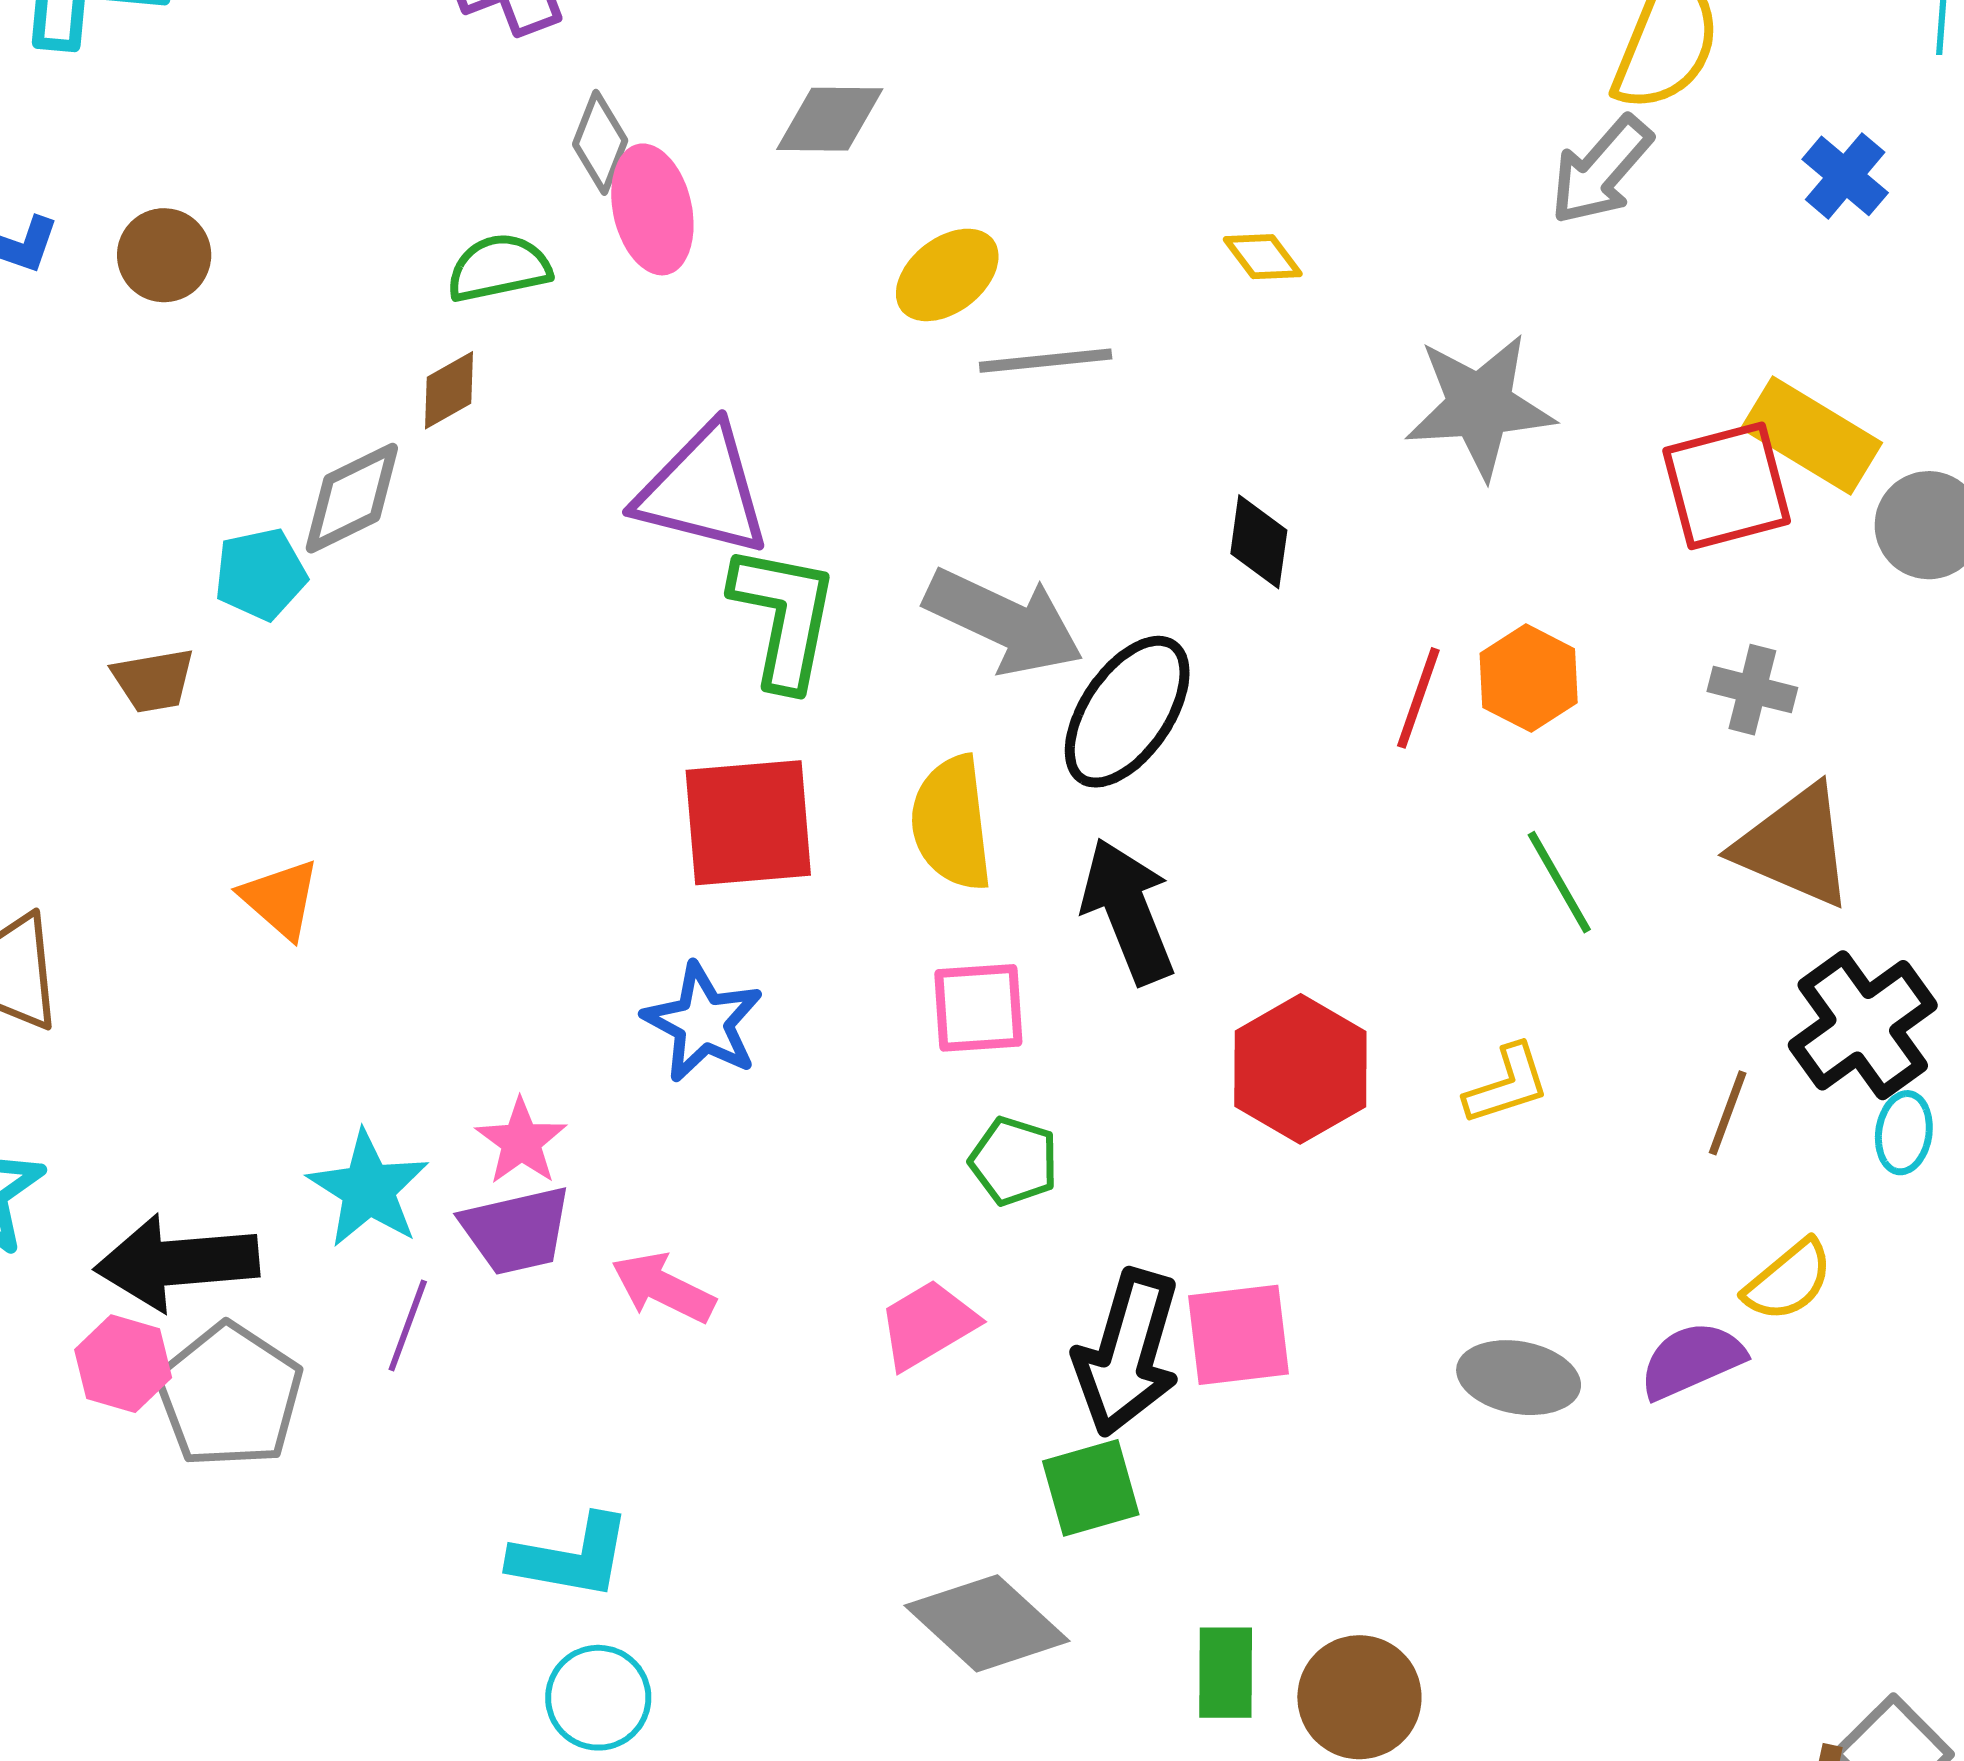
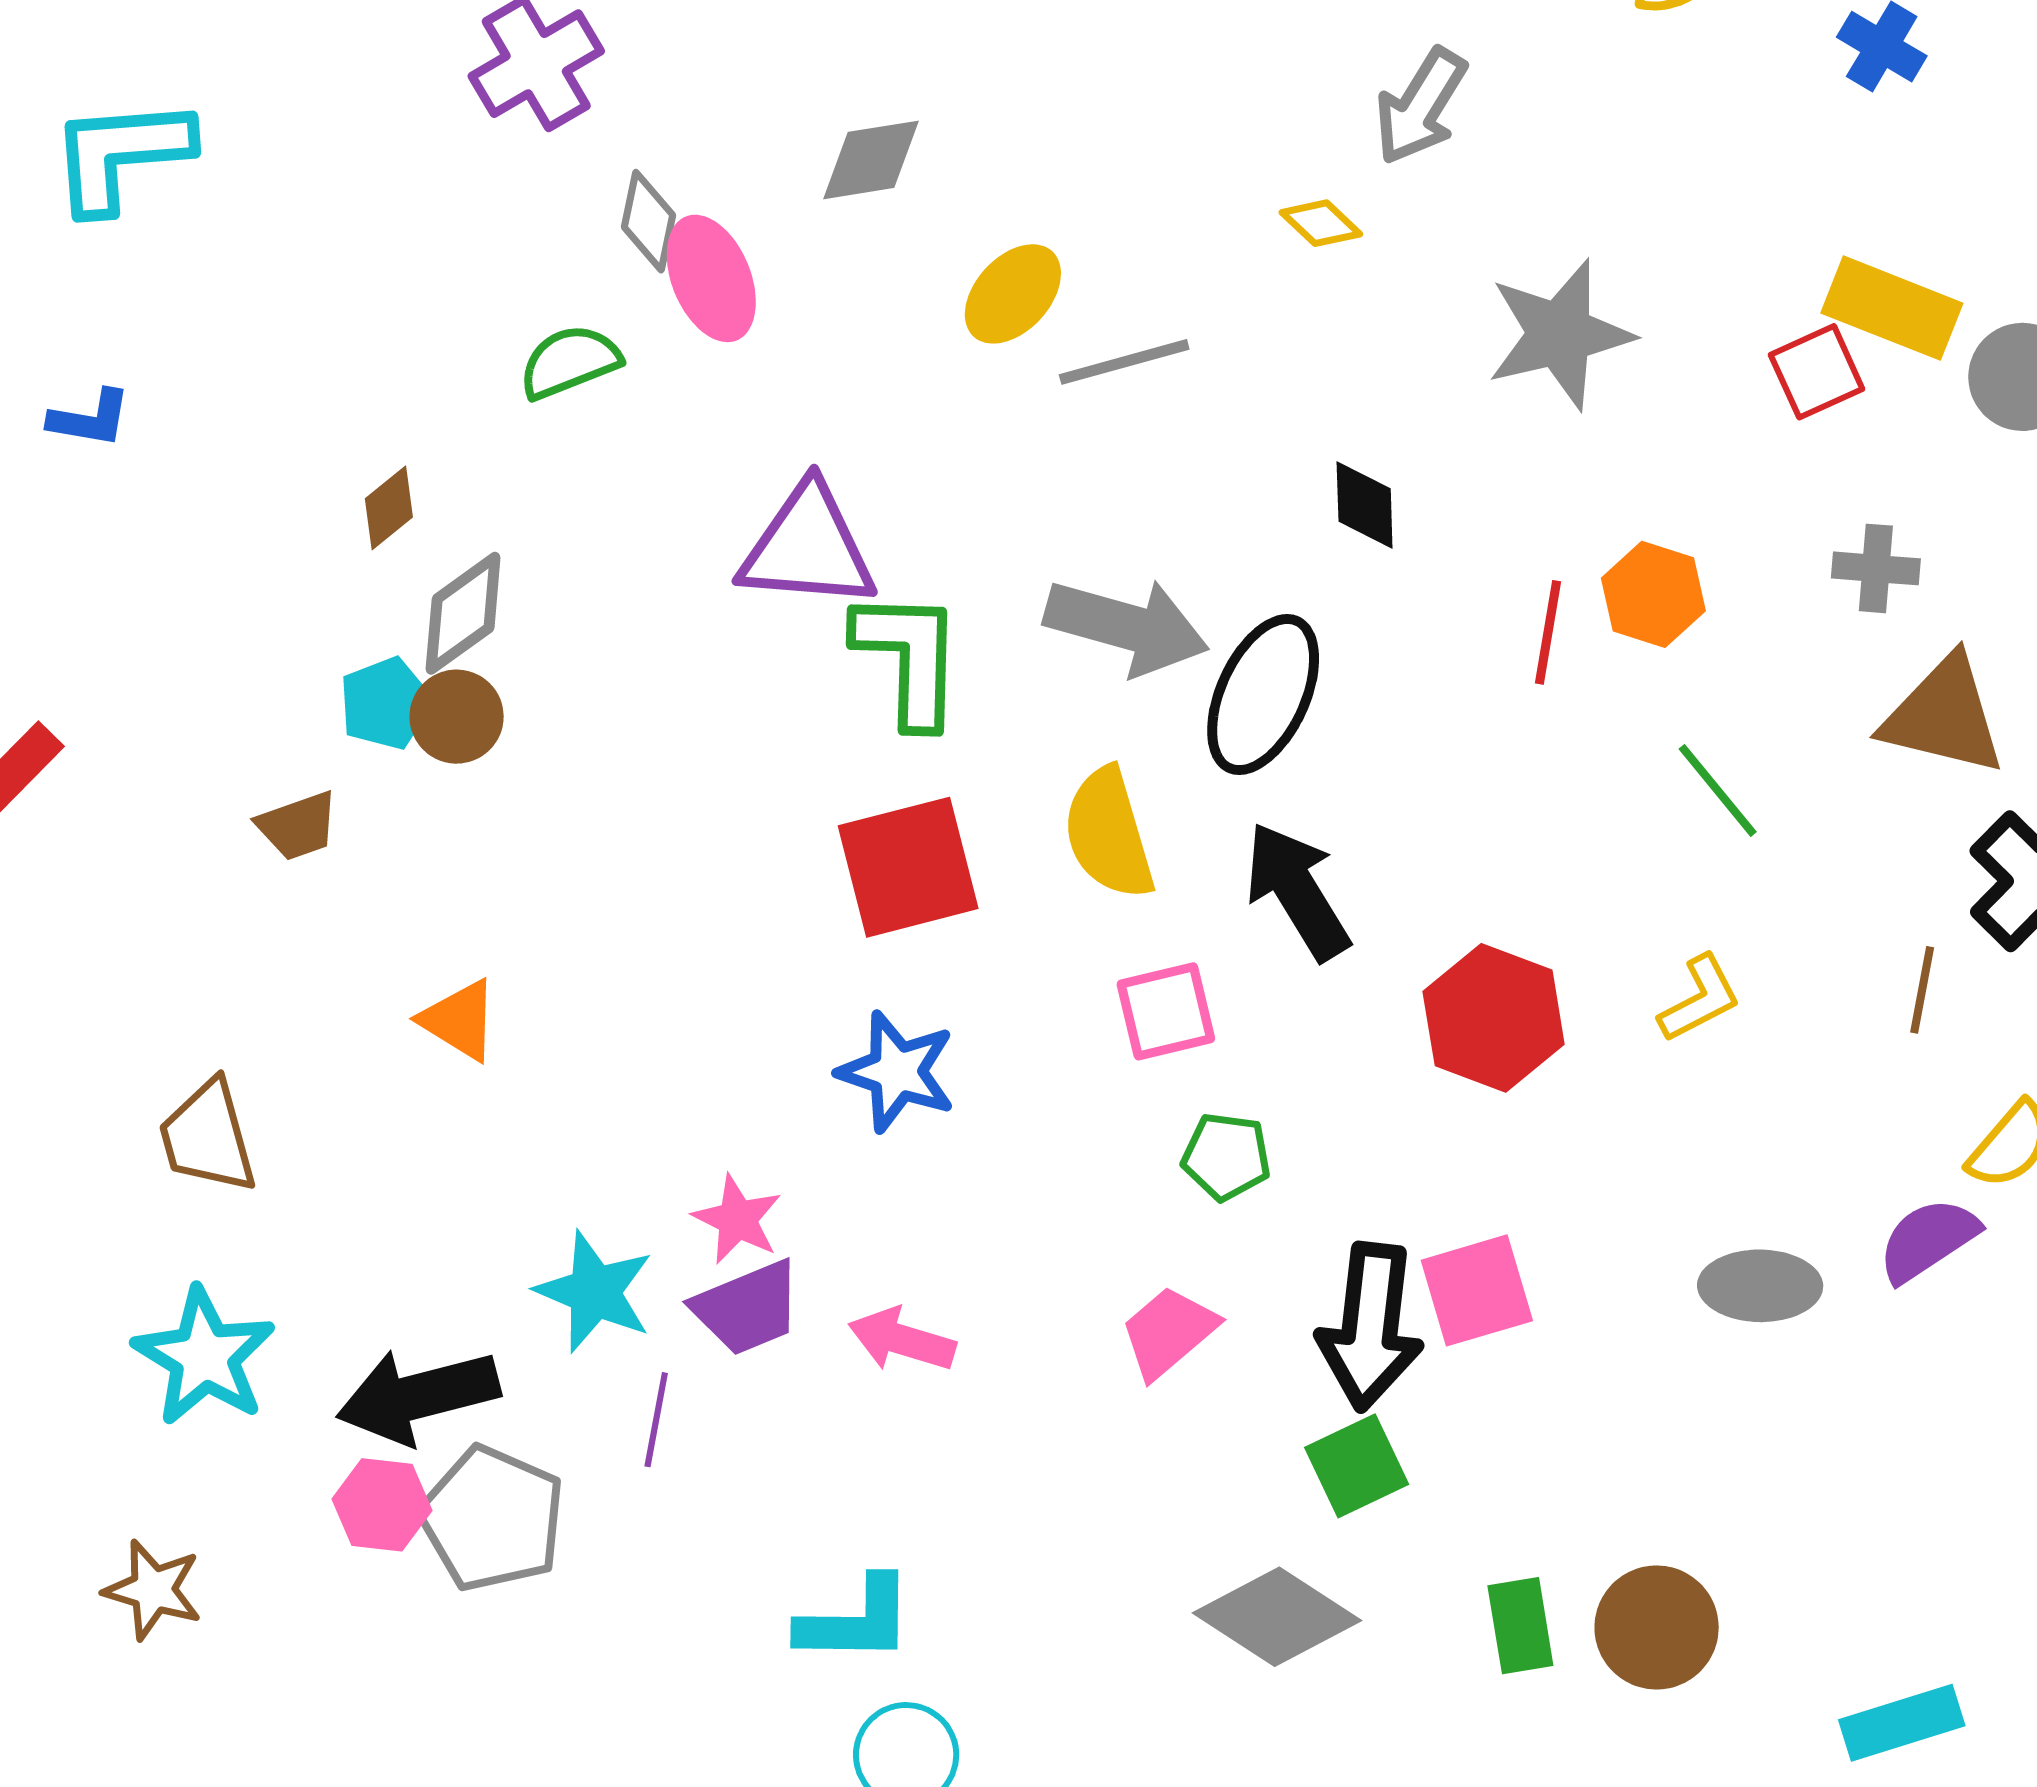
gray arrow: (1601, 170) -> (1421, 106), moved
brown circle: (164, 255) -> (457, 717), moved
brown diamond: (449, 390) -> (389, 508), moved
red square: (1727, 486) -> (1817, 372), size x0.7

